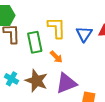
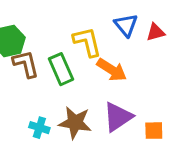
blue triangle: (84, 34) -> (126, 25), moved
orange arrow: (56, 57) -> (112, 70), moved, size x1.5

